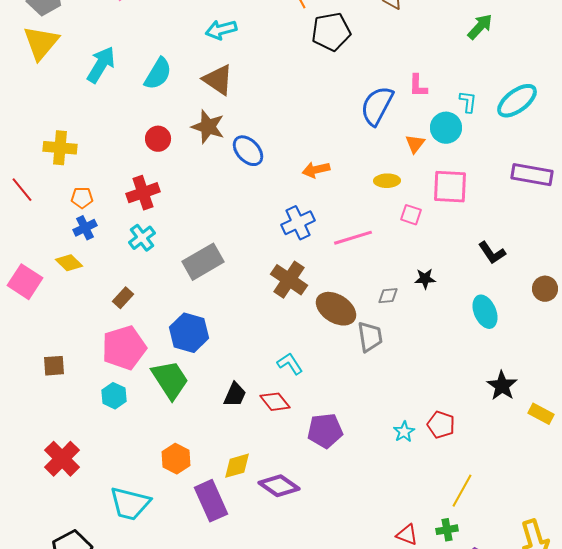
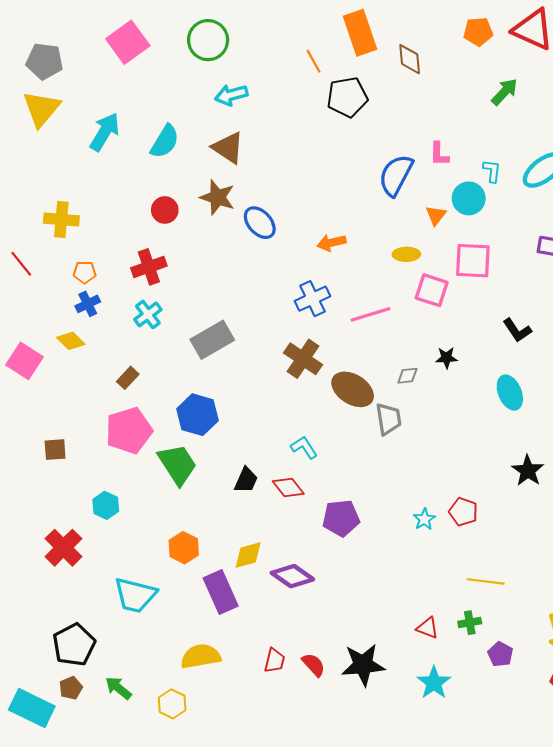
pink square: (411, 215) -> (432, 290), size x1.5
cyan hexagon: (114, 396) -> (106, 505), moved
yellow line: (462, 491) -> (486, 581), turned 68

